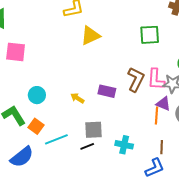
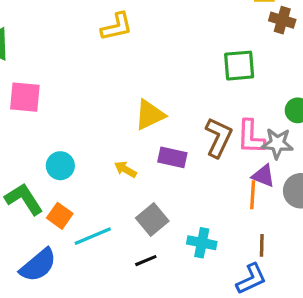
yellow triangle: (90, 36) -> (150, 115), moved
gray square: (94, 130) -> (152, 219), turned -36
black line: (87, 146) -> (146, 261), moved

